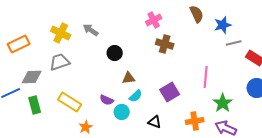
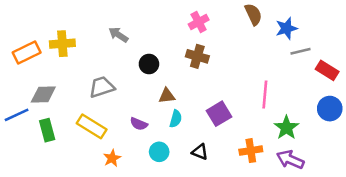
yellow cross: (61, 33) -> (62, 44), moved, turned -30
brown cross: (165, 44) -> (197, 56), moved
gray trapezoid: (60, 62) -> (102, 87), moved
cyan semicircle: (136, 96) -> (176, 119), turned -32
cyan circle: (122, 112) -> (159, 152), moved

